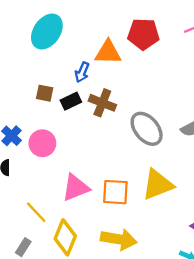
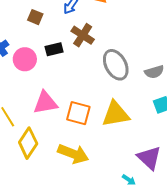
black rectangle: (71, 101) -> (54, 49), moved

